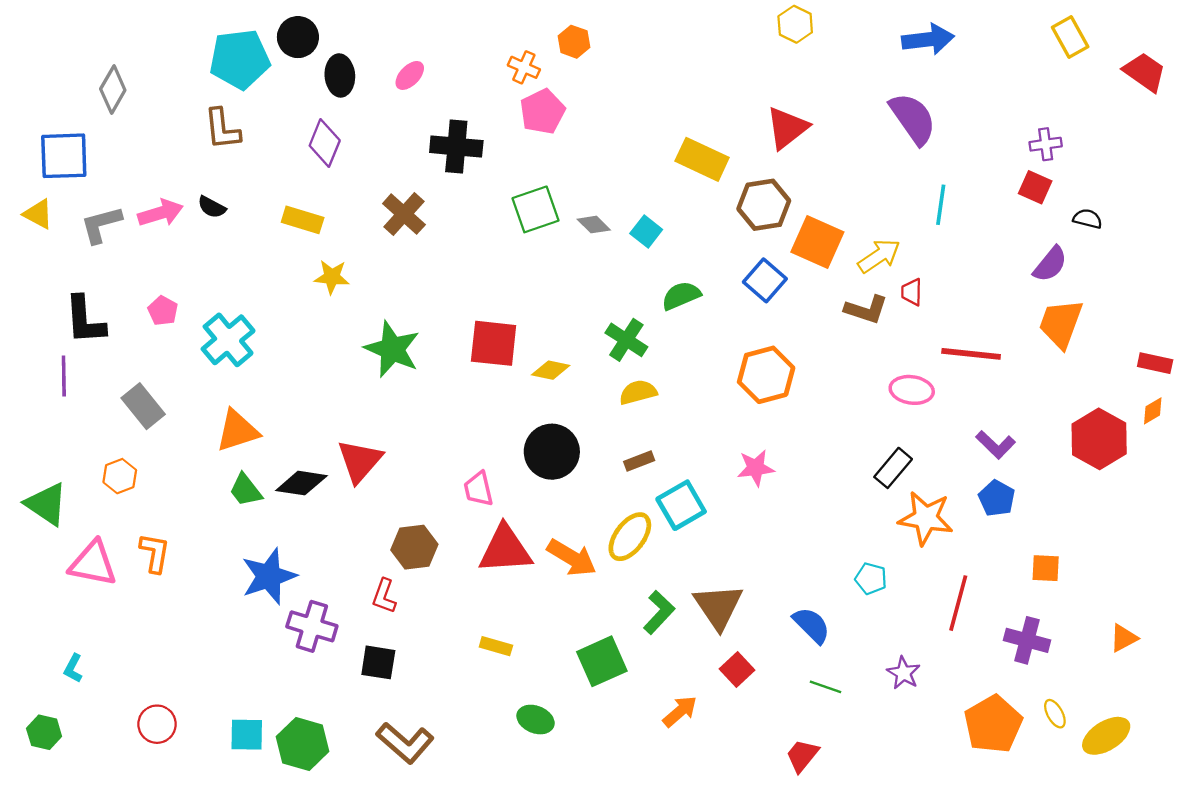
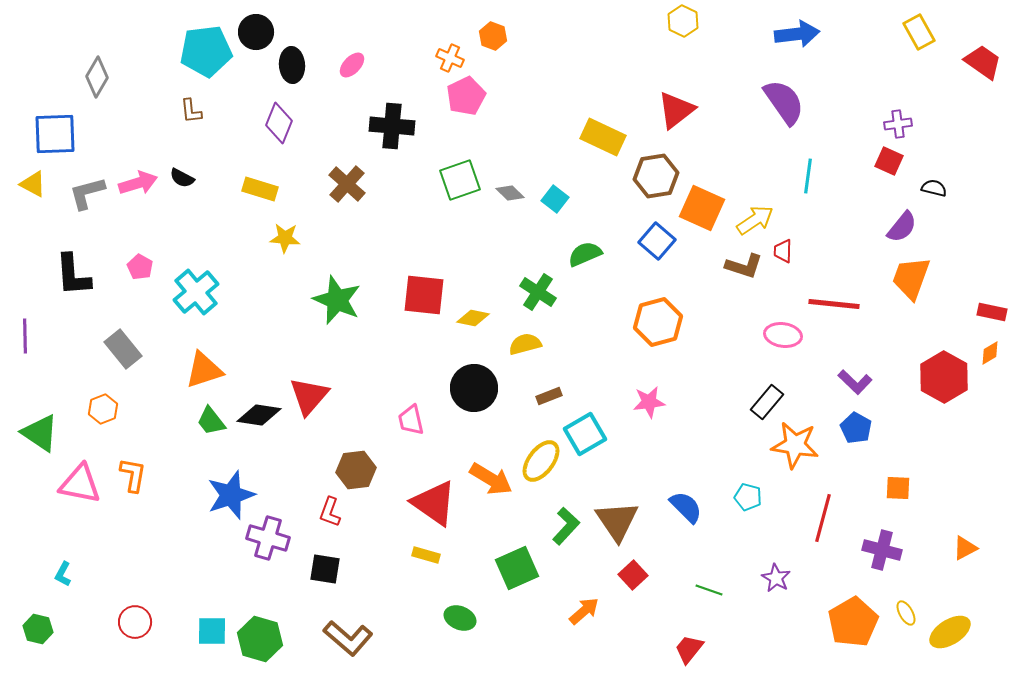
brown L-shape: (222, 129) -> (191, 111), size x0.7
purple line: (64, 376) -> (25, 336), moved
yellow semicircle: (638, 392) -> (525, 344), moved
red triangle: (505, 549) -> (434, 503), moved, turned 39
blue semicircle: (812, 625) -> (686, 507), moved

